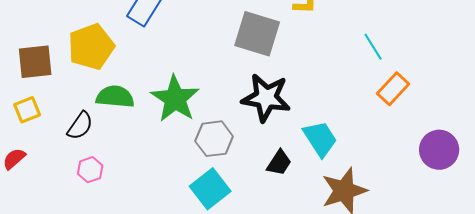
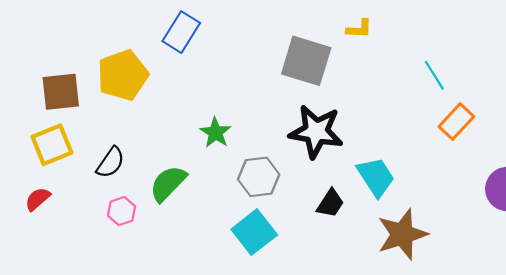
green semicircle: (115, 97) -> (168, 183), moved, turned -51
green star: (175, 99) -> (216, 133), size x0.6
yellow square: (27, 110) -> (52, 145), size x1.4

